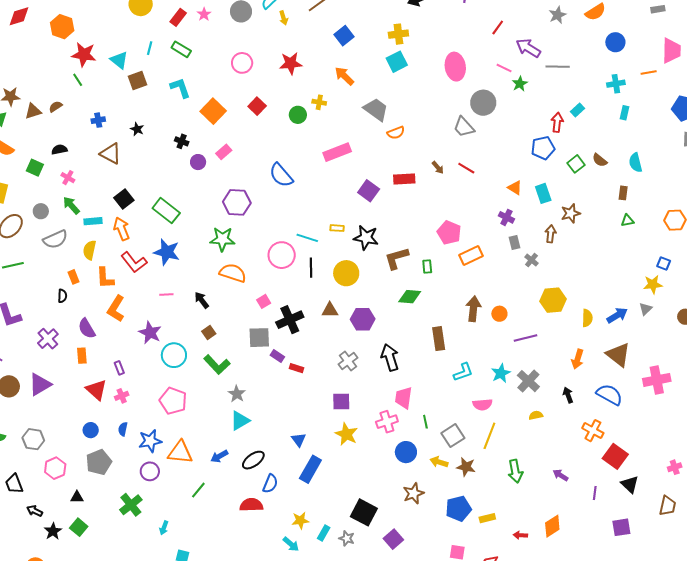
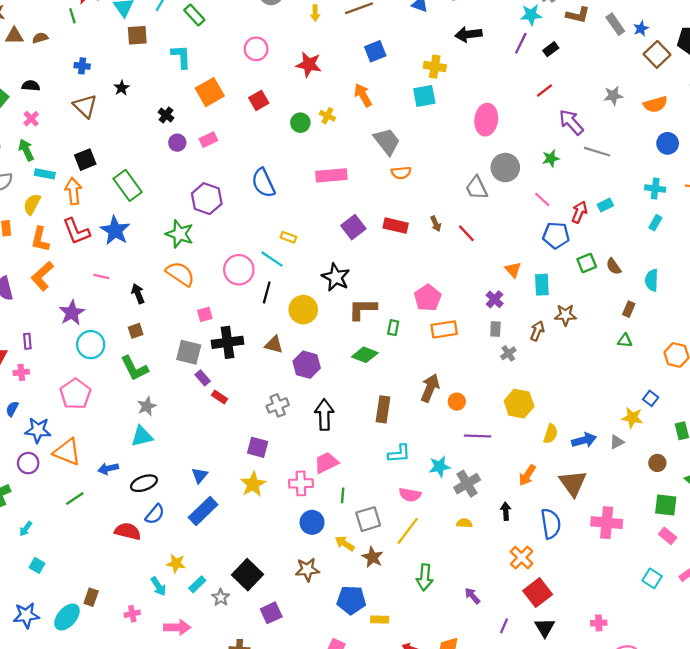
pink line: (504, 68) -> (542, 199), moved
yellow rectangle: (337, 228) -> (288, 237), moved
blue semicircle: (609, 395) -> (551, 524), turned 36
pink trapezoid: (403, 398) -> (326, 463), turned 40

